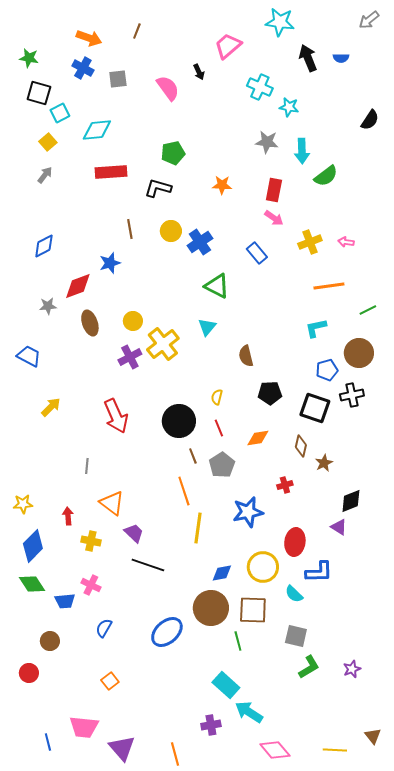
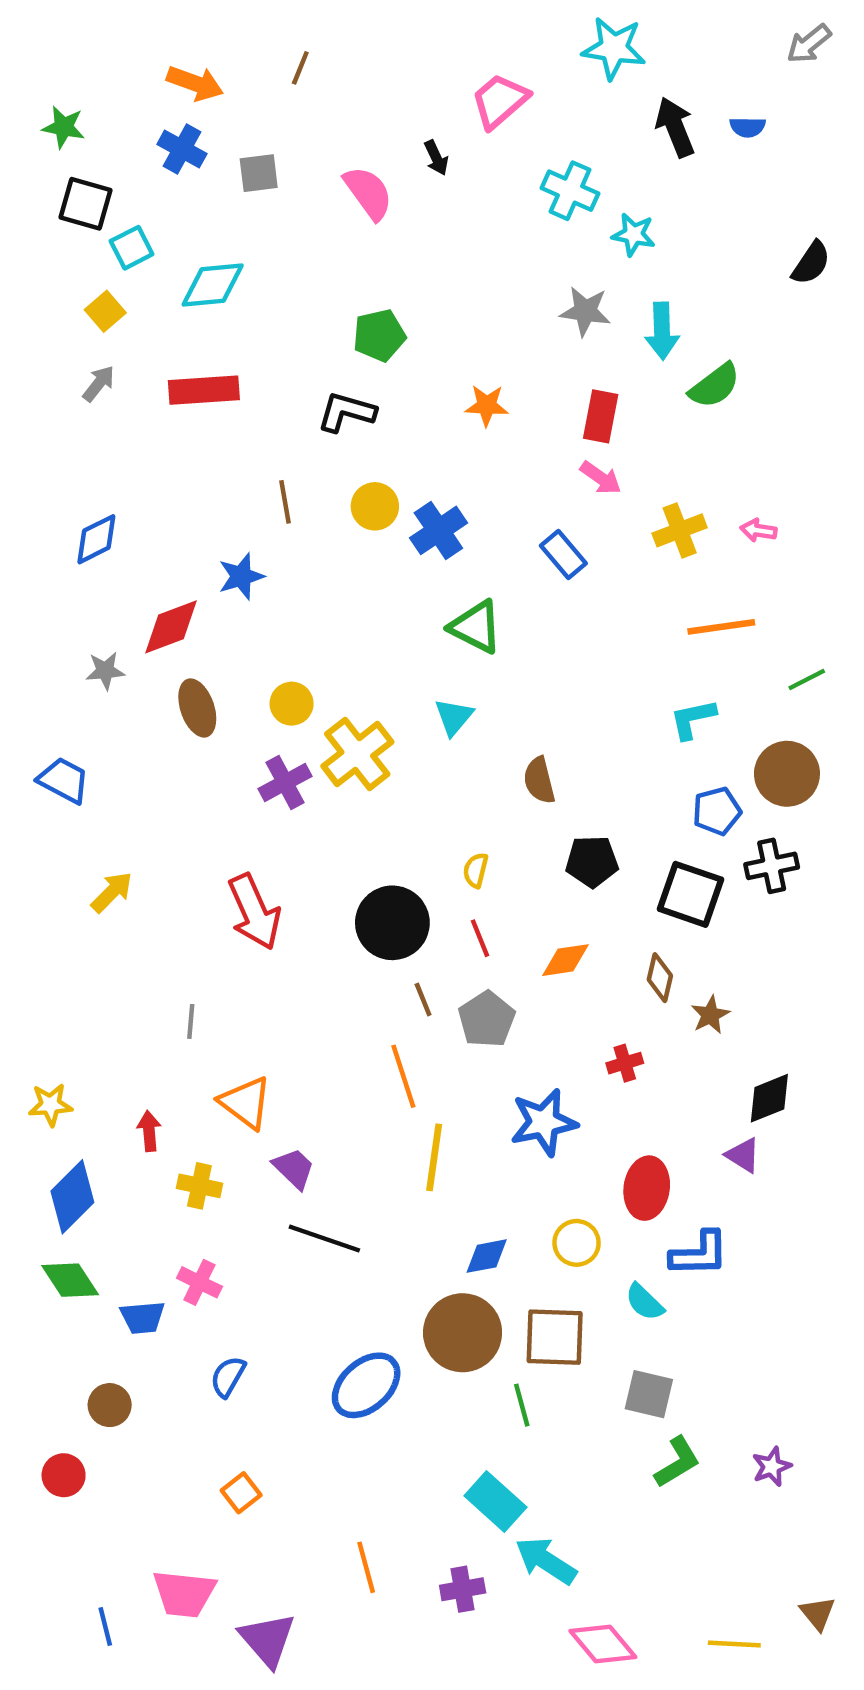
red rectangle: (111, 172) -> (204, 390), moved
yellow circle: (263, 567) -> (577, 1243), size x0.7
orange line: (175, 754) -> (366, 1567), moved

